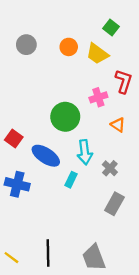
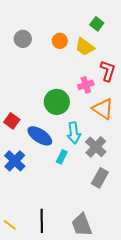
orange triangle: (118, 125) -> (103, 109), size x1.6
gray cross: (110, 168) -> (96, 147), size x1.5
blue cross: (17, 184) -> (15, 161), turned 30

